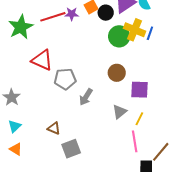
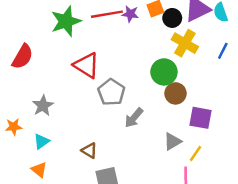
yellow cross: (135, 30) -> (185, 43), moved
green circle: (119, 36) -> (164, 72), moved
gray pentagon: (65, 79) -> (111, 92), turned 30

